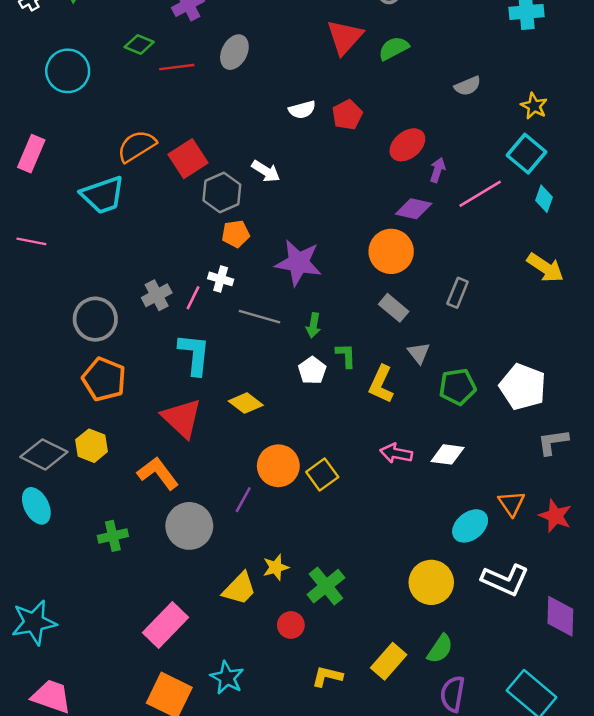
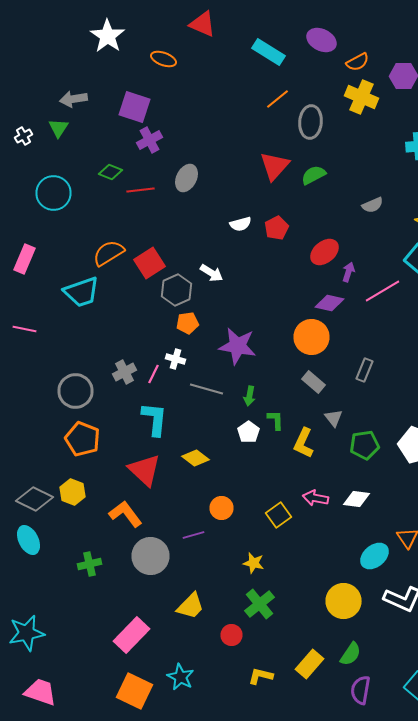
orange circle: (278, 466) -> (222, 508), size x0.7
yellow square: (322, 475) -> (278, 515), moved
purple line: (243, 500) -> (194, 535), turned 45
yellow star: (276, 567) -> (254, 563), moved, turned 30

